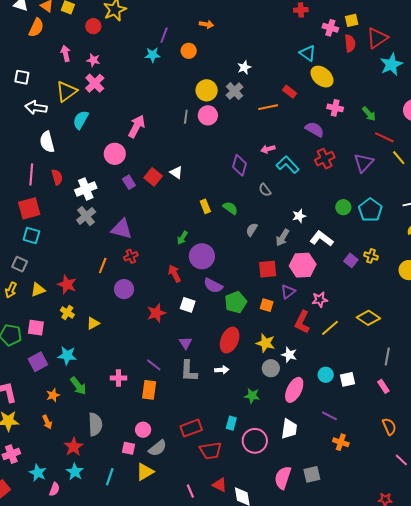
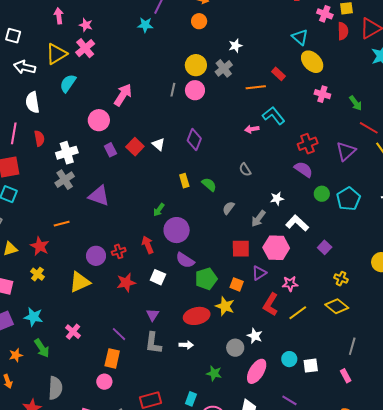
orange circle: (189, 51) -> (199, 21), moved
purple semicircle: (315, 129) -> (303, 169), moved
purple diamond: (239, 165) -> (194, 139), moved
cyan L-shape: (288, 165) -> (274, 116), moved
red cross: (131, 256) -> (119, 251), moved
yellow cross: (371, 256) -> (341, 279), moved
orange line: (103, 265) -> (62, 224), moved, turned 49
yellow triangle: (93, 323) -> (80, 282), moved, size x1.6
red ellipse: (230, 340) -> (197, 316), turned 50
yellow star: (266, 343) -> (225, 306), moved
pink cross: (118, 378) -> (73, 332), moved, turned 35
pink circle: (143, 430) -> (104, 382), moved

